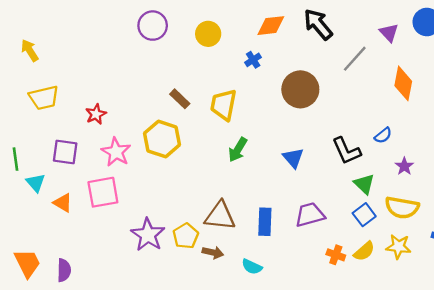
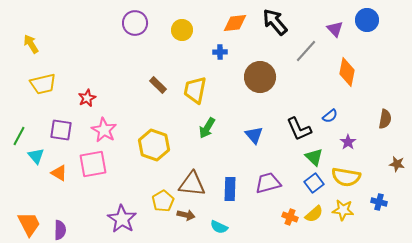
blue cross: (253, 60) -> (220, 52), turned 32
yellow hexagon: (162, 139) -> (154, 145), moved
green line: (16, 159) -> (19, 136), turned 36
purple star: (148, 235) -> (122, 219), moved

